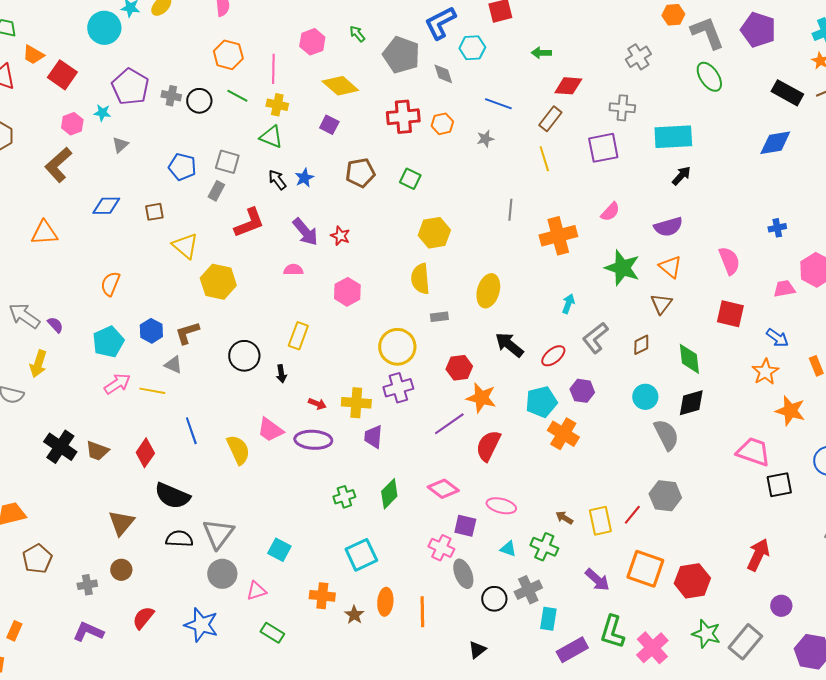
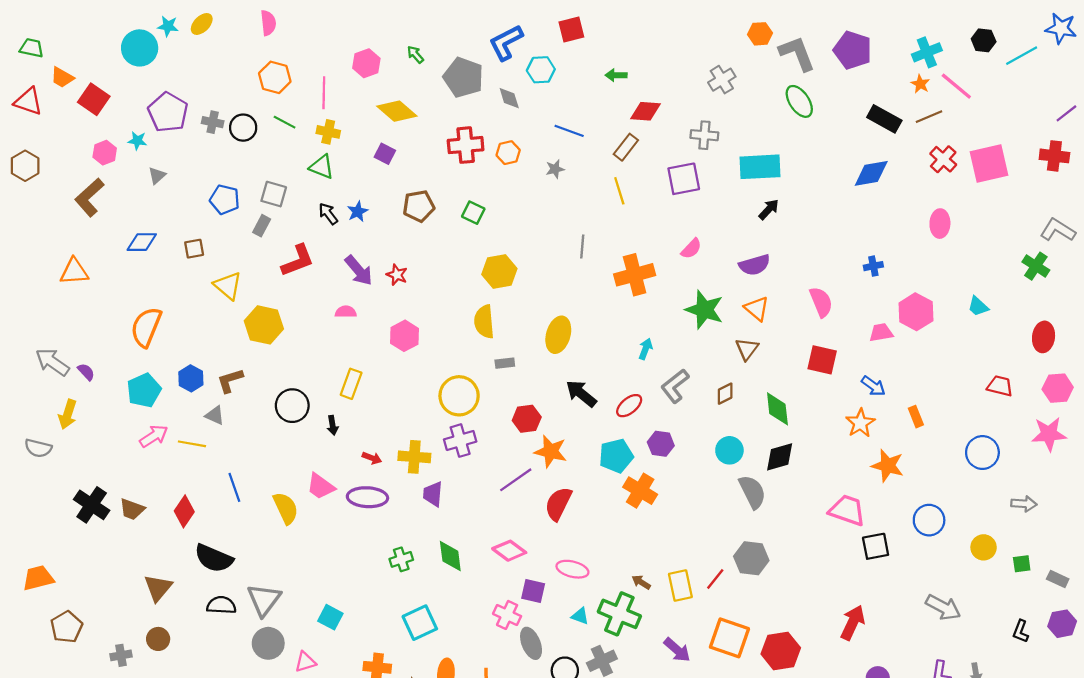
orange semicircle: (110, 284) -> (146, 327), size x1.5
green diamond: (389, 494) -> (450, 556), turned -52
green cross: (544, 547) -> (619, 614), size x1.4

